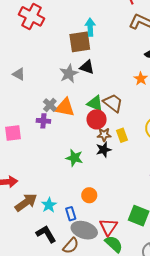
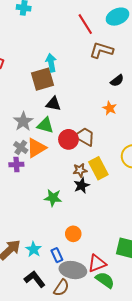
gray star: (69, 74) -> (23, 121), moved
green triangle: (95, 103) -> (45, 125), moved
orange triangle: (65, 107) -> (36, 148), turned -35
red circle: (97, 119) -> (68, 139), moved
yellow rectangle: (122, 135) -> (98, 168), size x1.5
red triangle: (108, 227) -> (97, 263), turned 42

